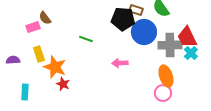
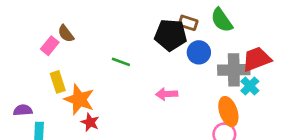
pink rectangle: (33, 27) -> (50, 46), turned -32
blue circle: (144, 32) -> (199, 52), size x0.7
red trapezoid: (187, 37) -> (257, 59), turned 95
cyan cross: (191, 53) -> (250, 86), moved
purple semicircle: (13, 60) -> (23, 110), moved

